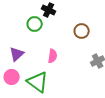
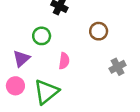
green circle: (35, 24) -> (42, 36), moved
green triangle: (38, 82) -> (46, 92), turned 45

